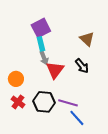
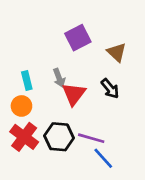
purple square: (41, 28) -> (78, 38), moved
cyan rectangle: (41, 44) -> (27, 80), moved
red cross: (18, 102) -> (24, 137), size x1.5

